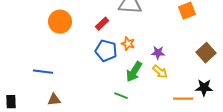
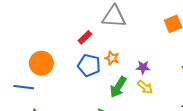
orange circle: (60, 22) -> (41, 63), moved

